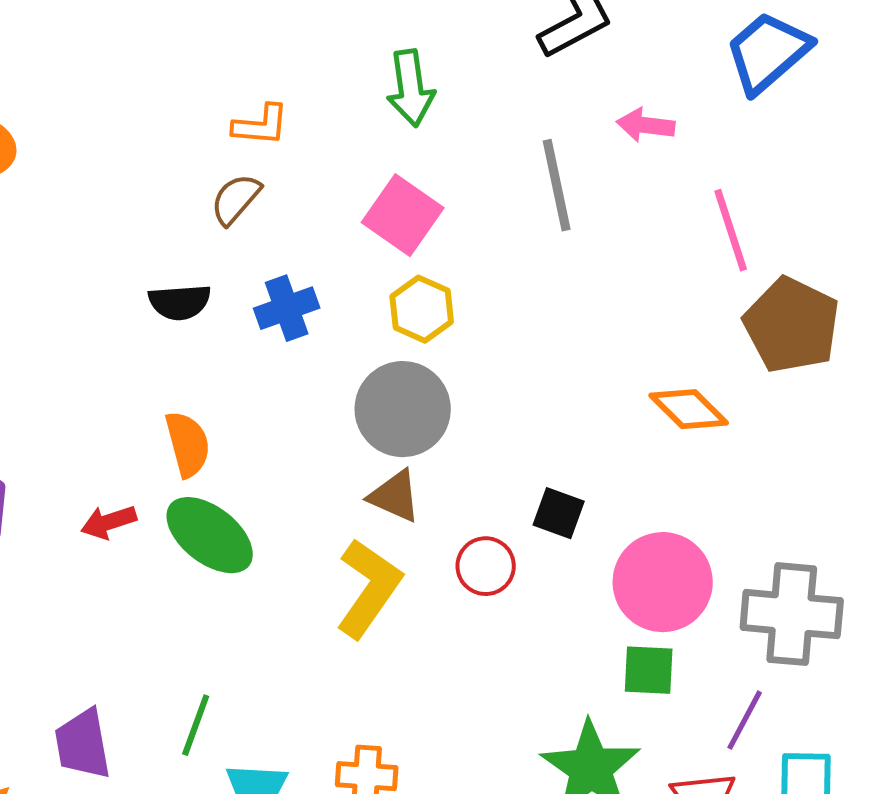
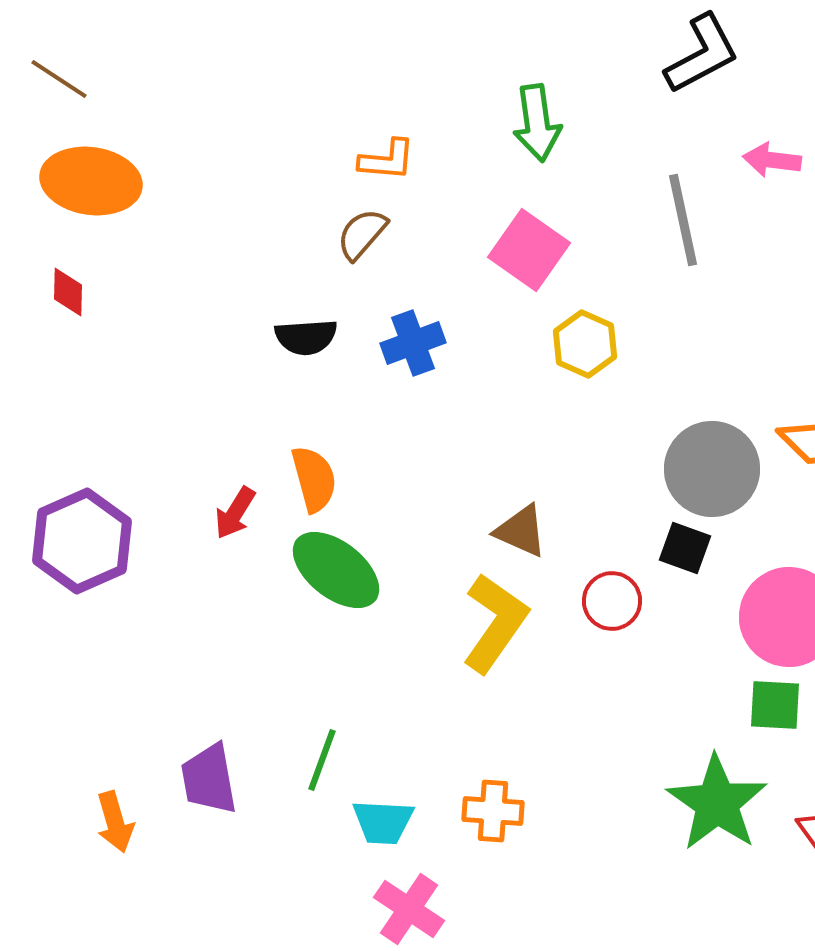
yellow hexagon: (422, 309) -> (585, 344), moved
gray circle: (403, 409) -> (712, 469), moved
red arrow: (109, 522) -> (235, 513), moved, turned -40

